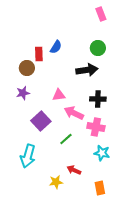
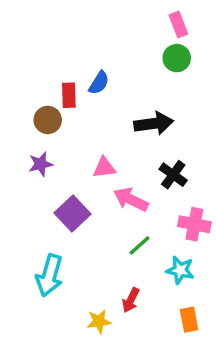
green circle: (98, 48) -> (177, 58), moved
black cross: (98, 99) -> (173, 175), turned 35
pink cross: (96, 127) -> (194, 224), moved
green line: (66, 139) -> (140, 245), moved
red arrow: (74, 170) -> (131, 300), turned -88
orange rectangle: (100, 188) -> (189, 320), moved

